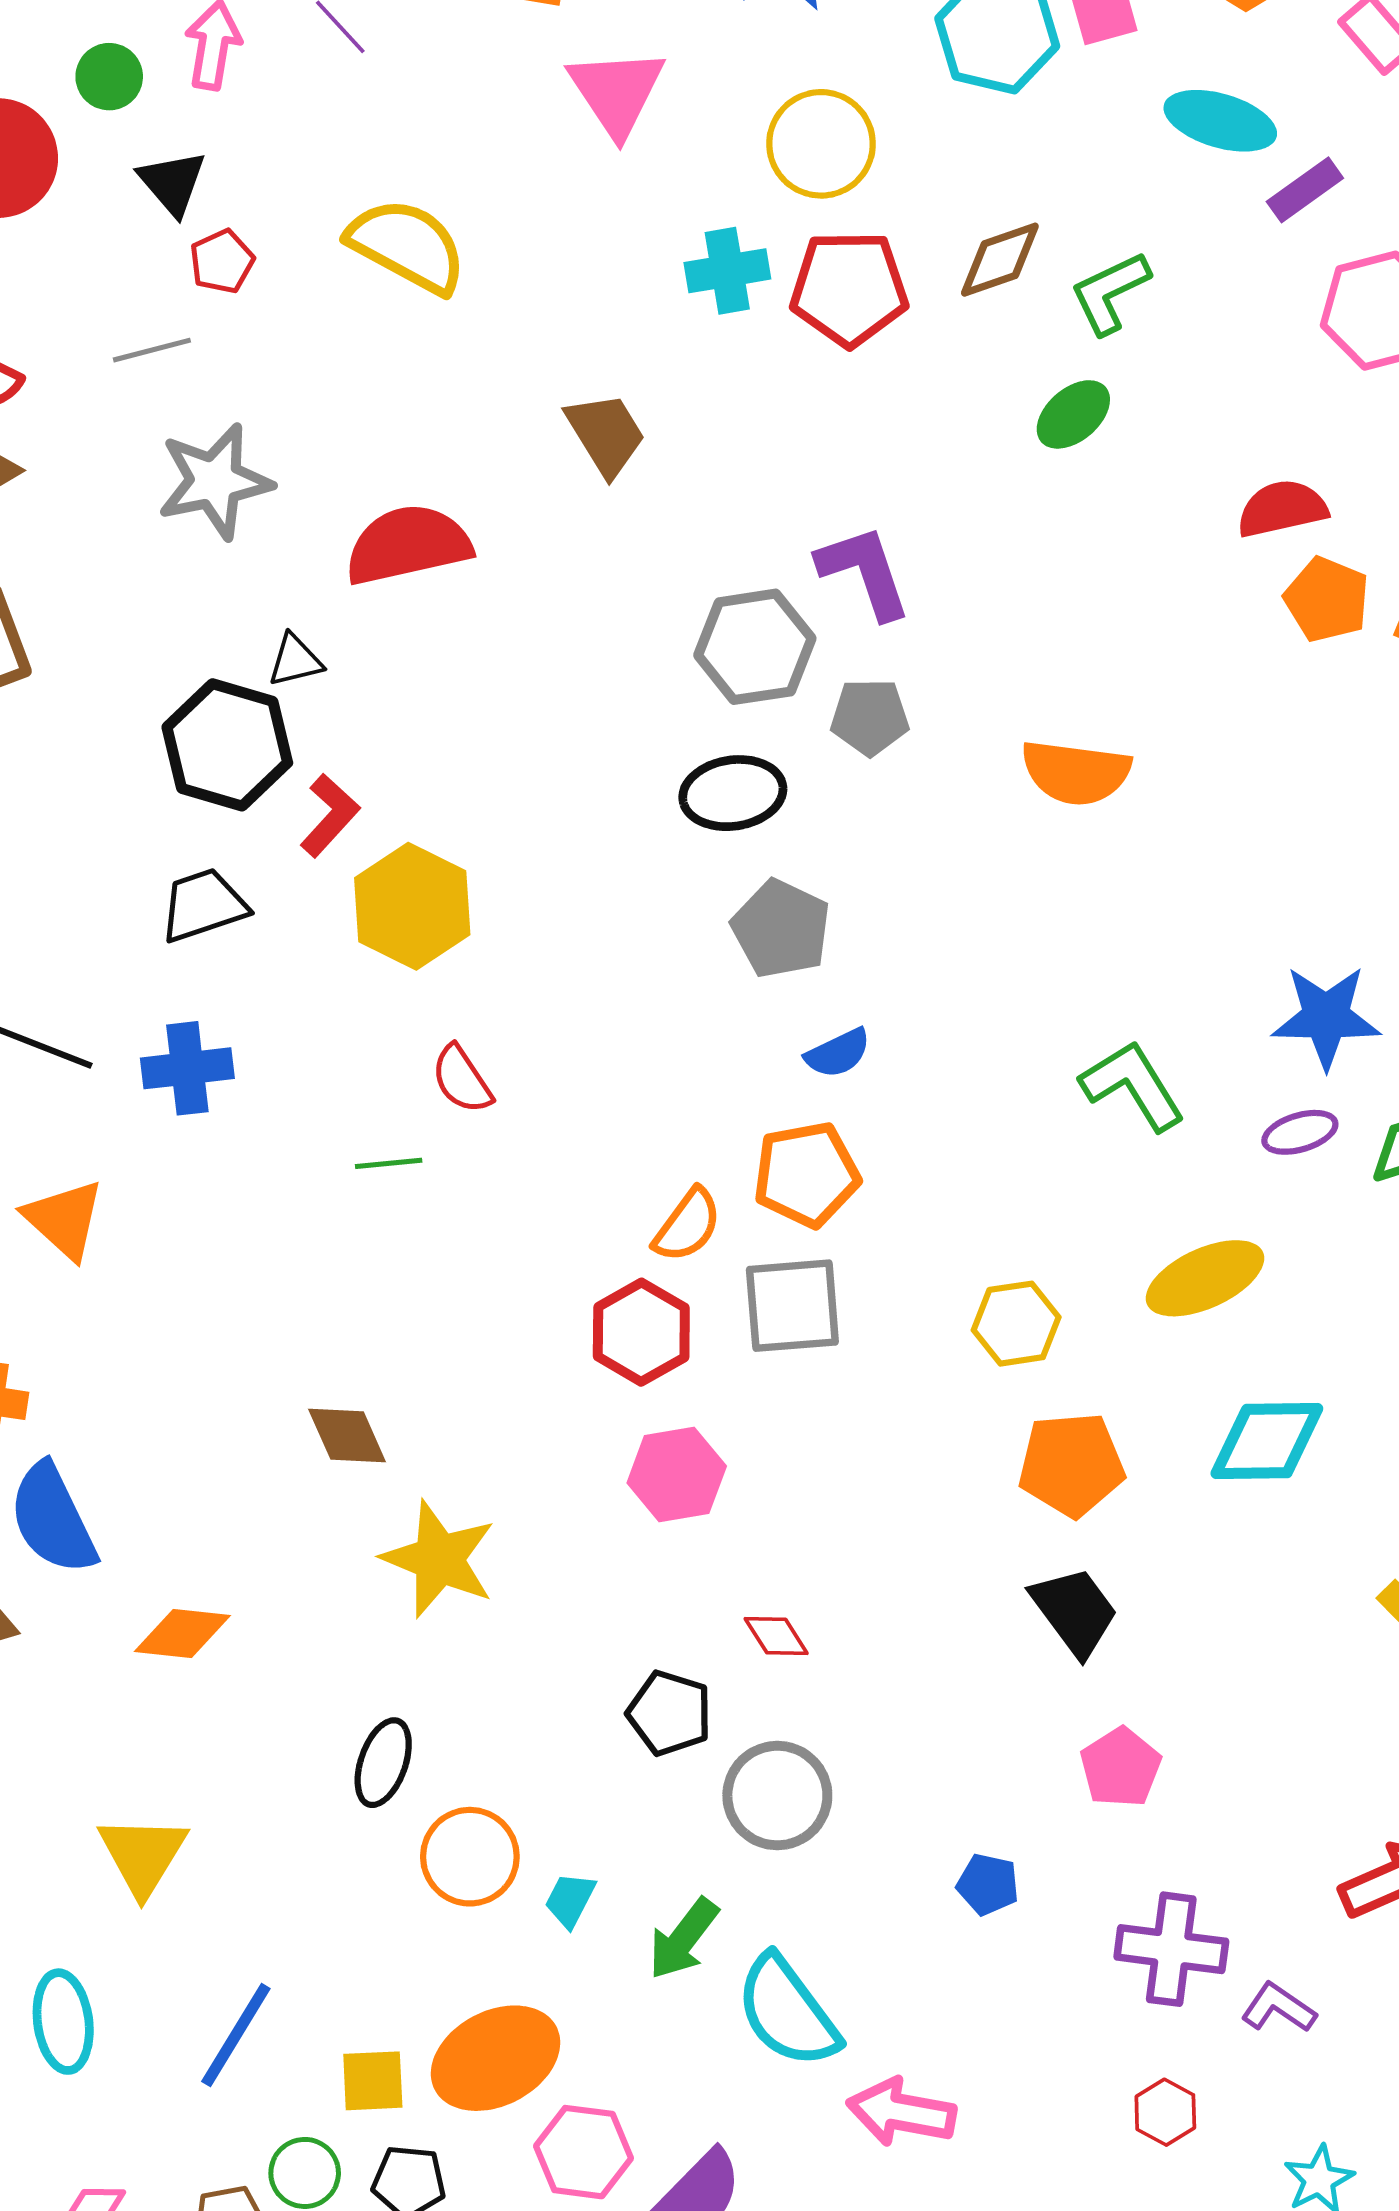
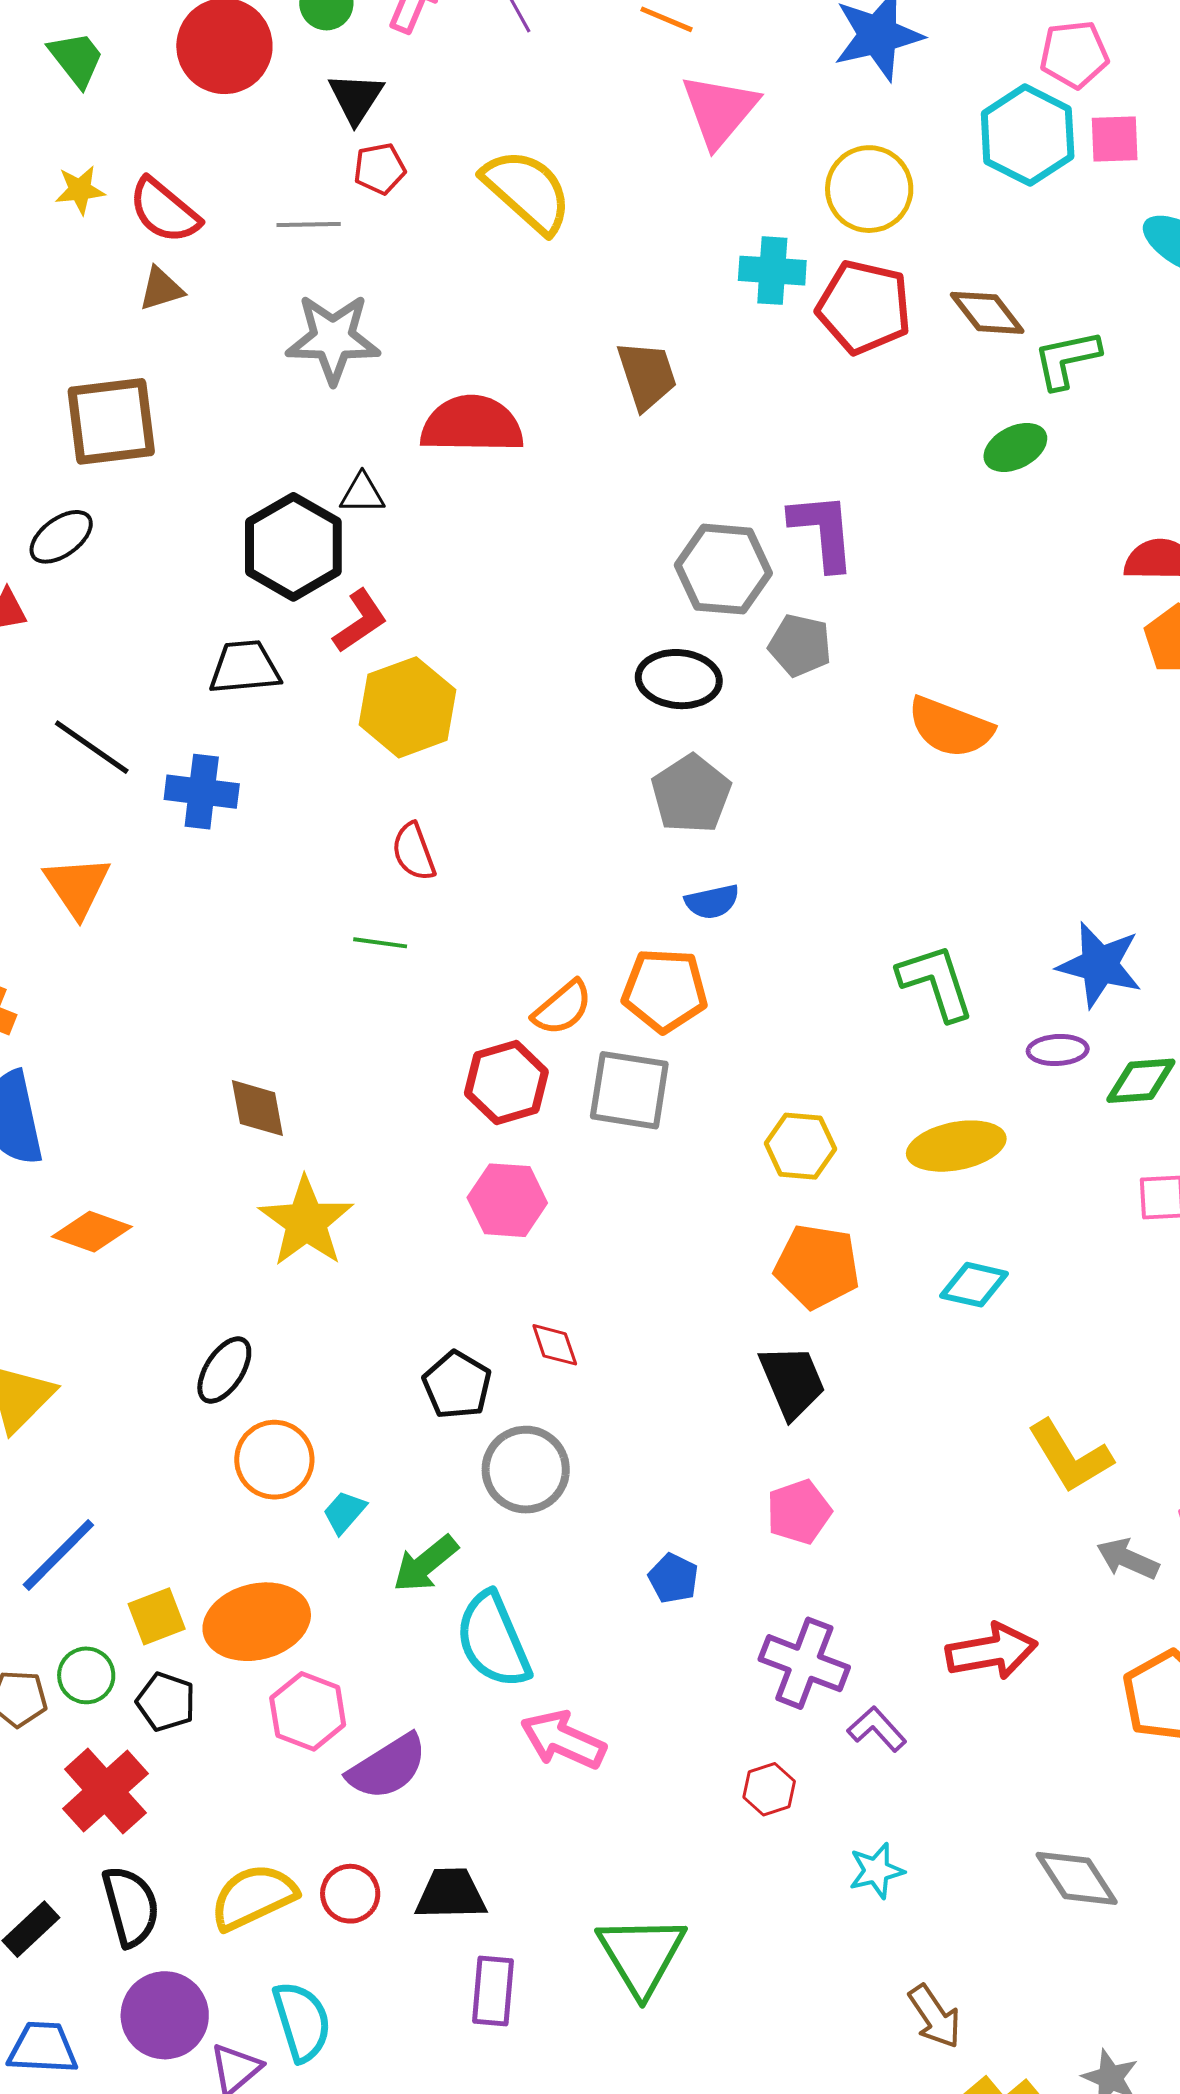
brown diamond: (1000, 260) -> (987, 313), turned 58
green line: (389, 1163) -> (380, 943), moved
cyan diamond: (1267, 1441) -> (974, 1285), size x0.7
yellow square: (373, 2081) -> (157, 1616), turned -32

